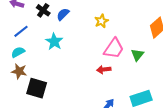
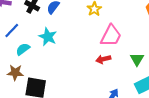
cyan semicircle: (18, 52) -> (23, 49), moved
green triangle: (137, 55) -> (137, 59), moved

